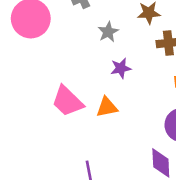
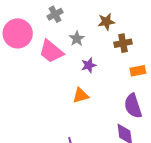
pink trapezoid: (67, 101) -> (51, 51), moved

